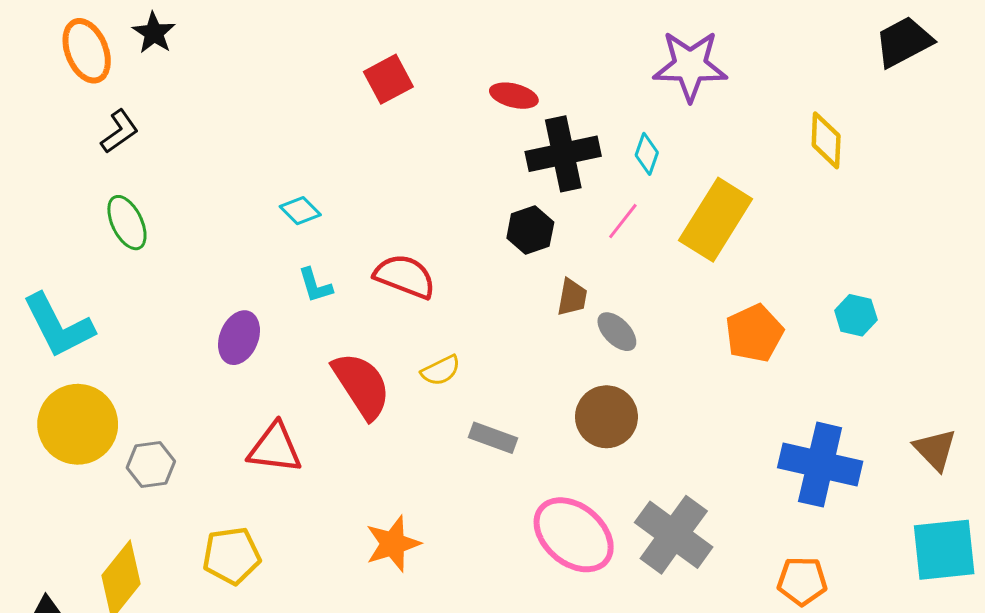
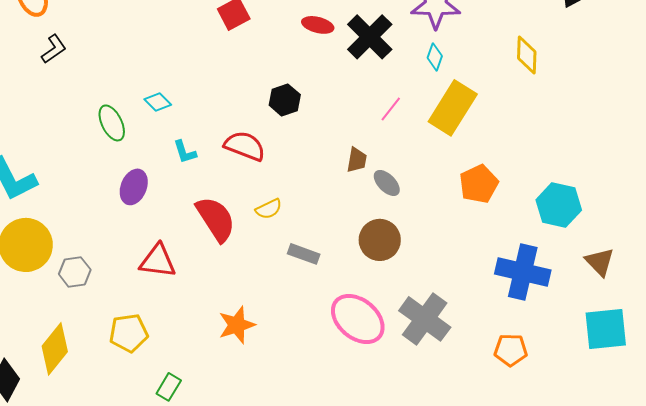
black cross: (563, 154) -> (370, 37), moved, turned -33
cyan diamond: (647, 154) -> (435, 57), moved
cyan diamond: (300, 211) -> (158, 102), moved
green ellipse: (127, 223) -> (112, 123), moved
black hexagon: (530, 230) -> (285, 100), moved
cyan hexagon: (856, 315) -> (559, 205), moved, size x1.6

